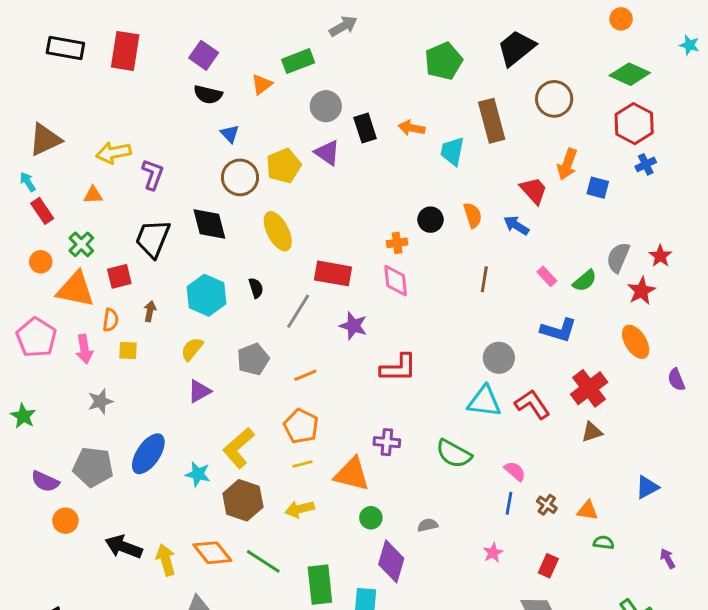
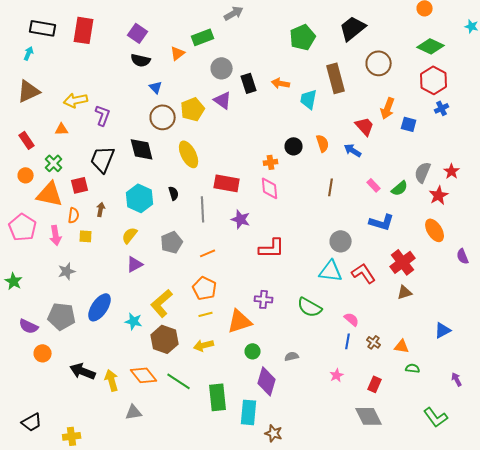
cyan arrow: (28, 182) -> (29, 53), moved, turned 56
gray line: (298, 311) -> (203, 209), turned -35
orange triangle: (352, 474) -> (240, 321), turned -32

